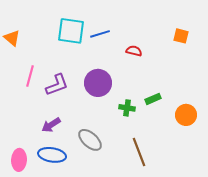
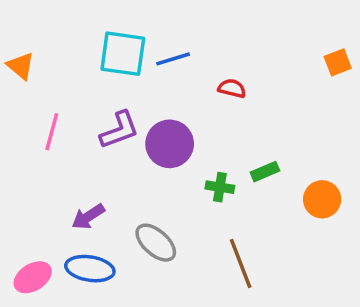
orange square: (181, 36) -> (338, 62), moved, turned -35
purple L-shape: (57, 85) -> (119, 130), moved
pink ellipse: (19, 160) -> (33, 277), turned 55

